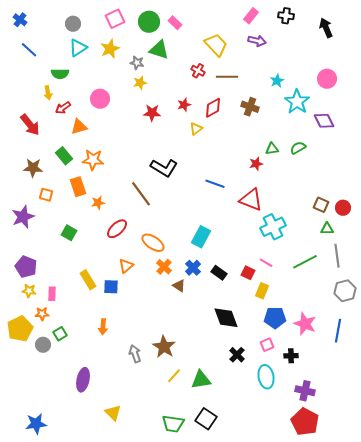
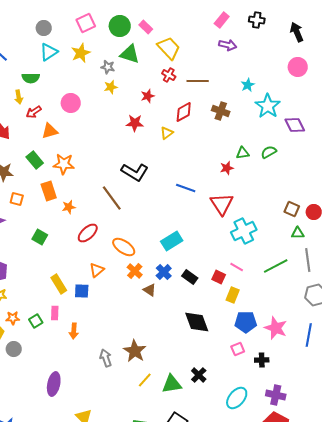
yellow trapezoid: (216, 45) -> (169, 48), moved
pink circle: (327, 79) -> (298, 67), moved
red star: (184, 105) -> (148, 96), moved
red star: (152, 113) -> (135, 123), moved
red triangle: (251, 200) -> (222, 204), turned 35
cyan rectangle: (201, 237) -> (172, 241), turned 30
pink rectangle: (52, 294) -> (55, 313), moved
green square: (60, 334) -> (36, 321), moved
black cross: (237, 355) -> (199, 375), moved
cyan ellipse: (266, 377) -> (237, 398), moved, turned 50

